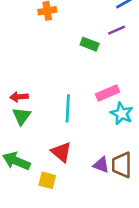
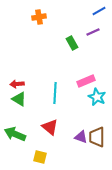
green rectangle: (90, 44) -> (72, 43), turned 40
green triangle: (22, 116) -> (19, 99), turned -35
yellow square: (47, 180) -> (40, 157), moved

